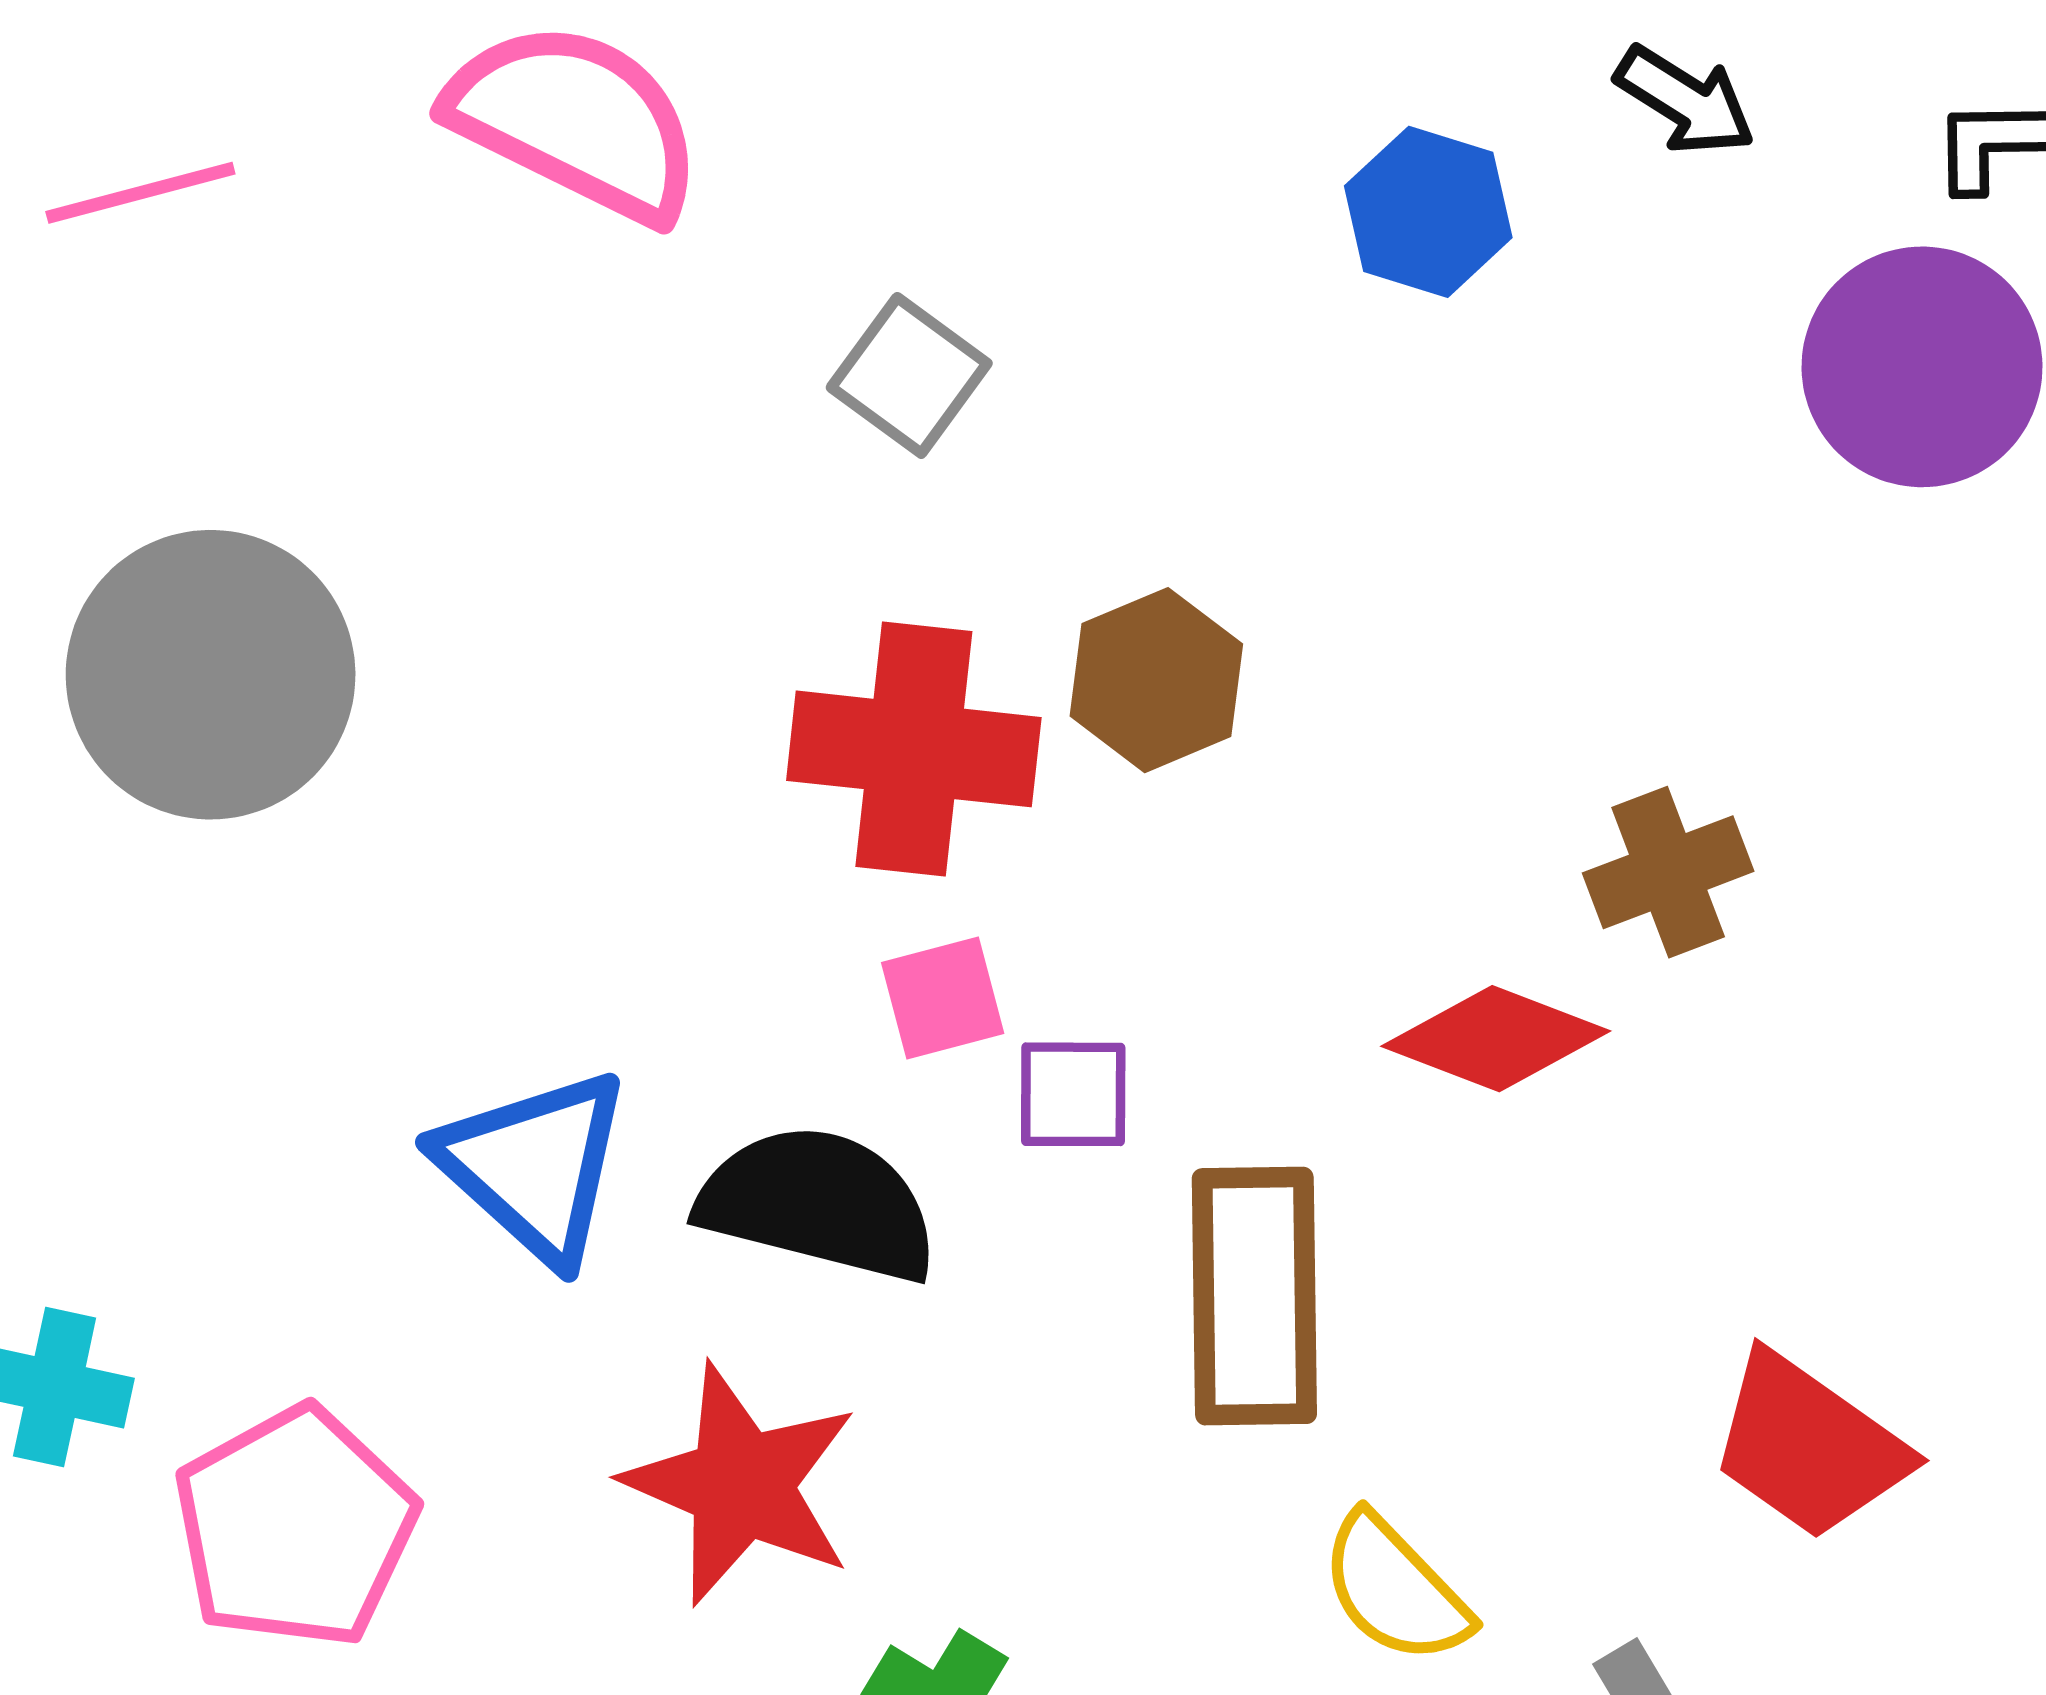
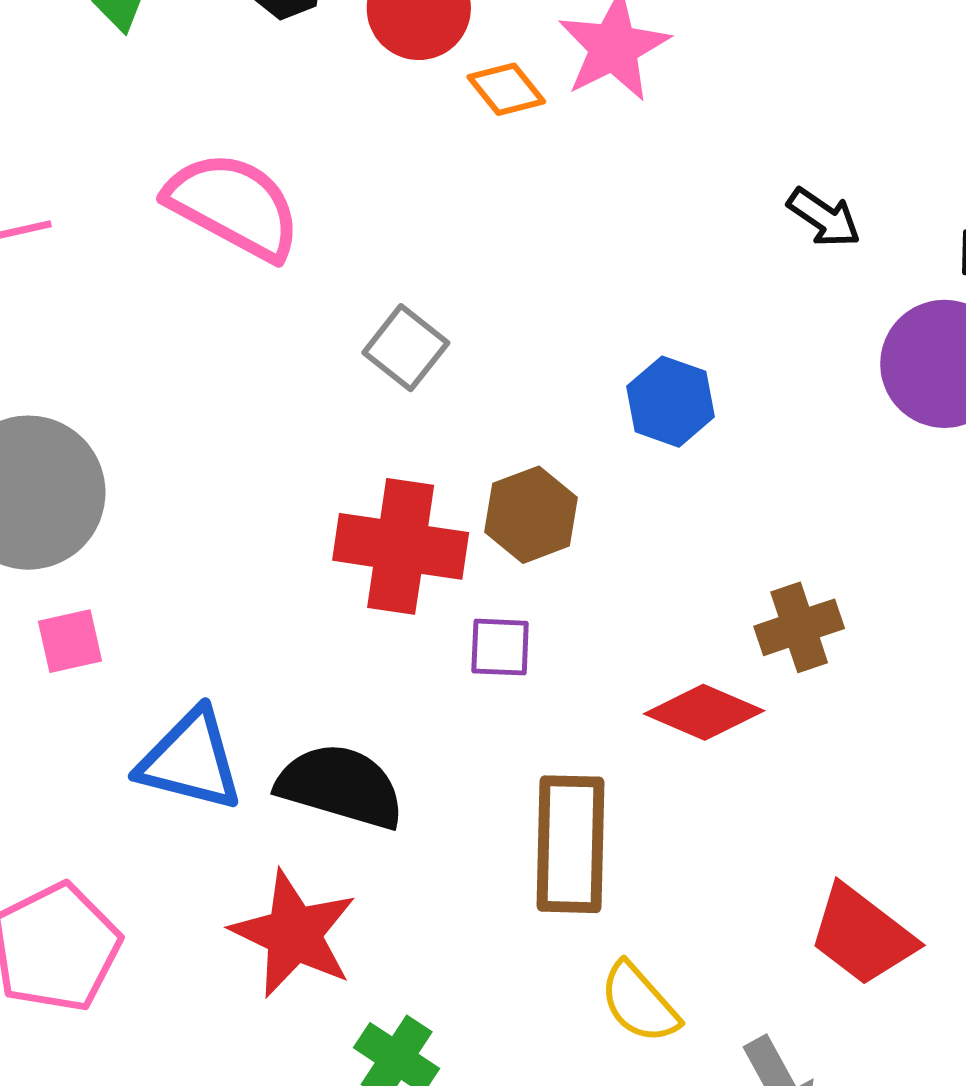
blue hexagon: (1428, 212) -> (670, 402), moved
pink square: (943, 998) -> (70, 641), moved
purple square: (1073, 1094) -> (500, 647), moved
blue triangle: (535, 1166) -> (190, 760), turned -30

